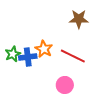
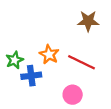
blue cross: (28, 57) -> (31, 76), moved

